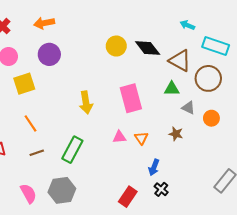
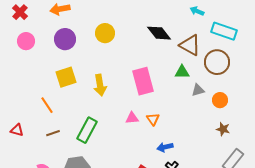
yellow circle: (116, 46) -> (105, 33), moved
yellow square: (24, 84) -> (66, 77), moved
gray triangle: (188, 108) -> (198, 90), turned -40
brown star: (176, 134) -> (223, 129), moved
blue arrow: (154, 167) -> (165, 147), turned 56

